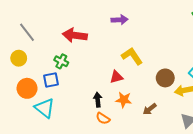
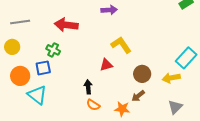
gray line: (27, 32) -> (20, 22), turned -60
brown circle: (165, 78) -> (142, 74), moved
orange star: (124, 100) -> (122, 109), moved

